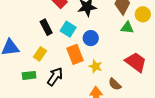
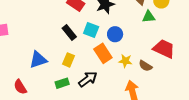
black arrow: (55, 77) -> (88, 79), turned 30
brown semicircle: (115, 84) -> (145, 66), moved

